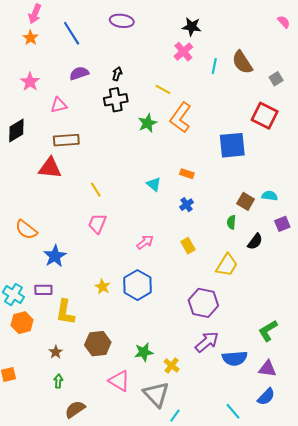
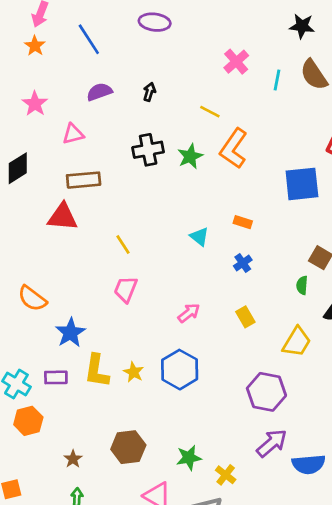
black star: (192, 27) -> (302, 26), moved
black cross: (116, 100) -> (148, 150), moved
yellow L-shape: (65, 312) -> (97, 371), moved

